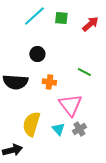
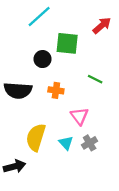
green square: (61, 18) -> (67, 43), moved, size x1.5
pink triangle: (70, 105) -> (79, 116), size x0.7

